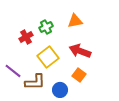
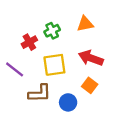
yellow square: (48, 57) -> (54, 65), turned 30
purple line: (13, 71) -> (15, 69), moved

